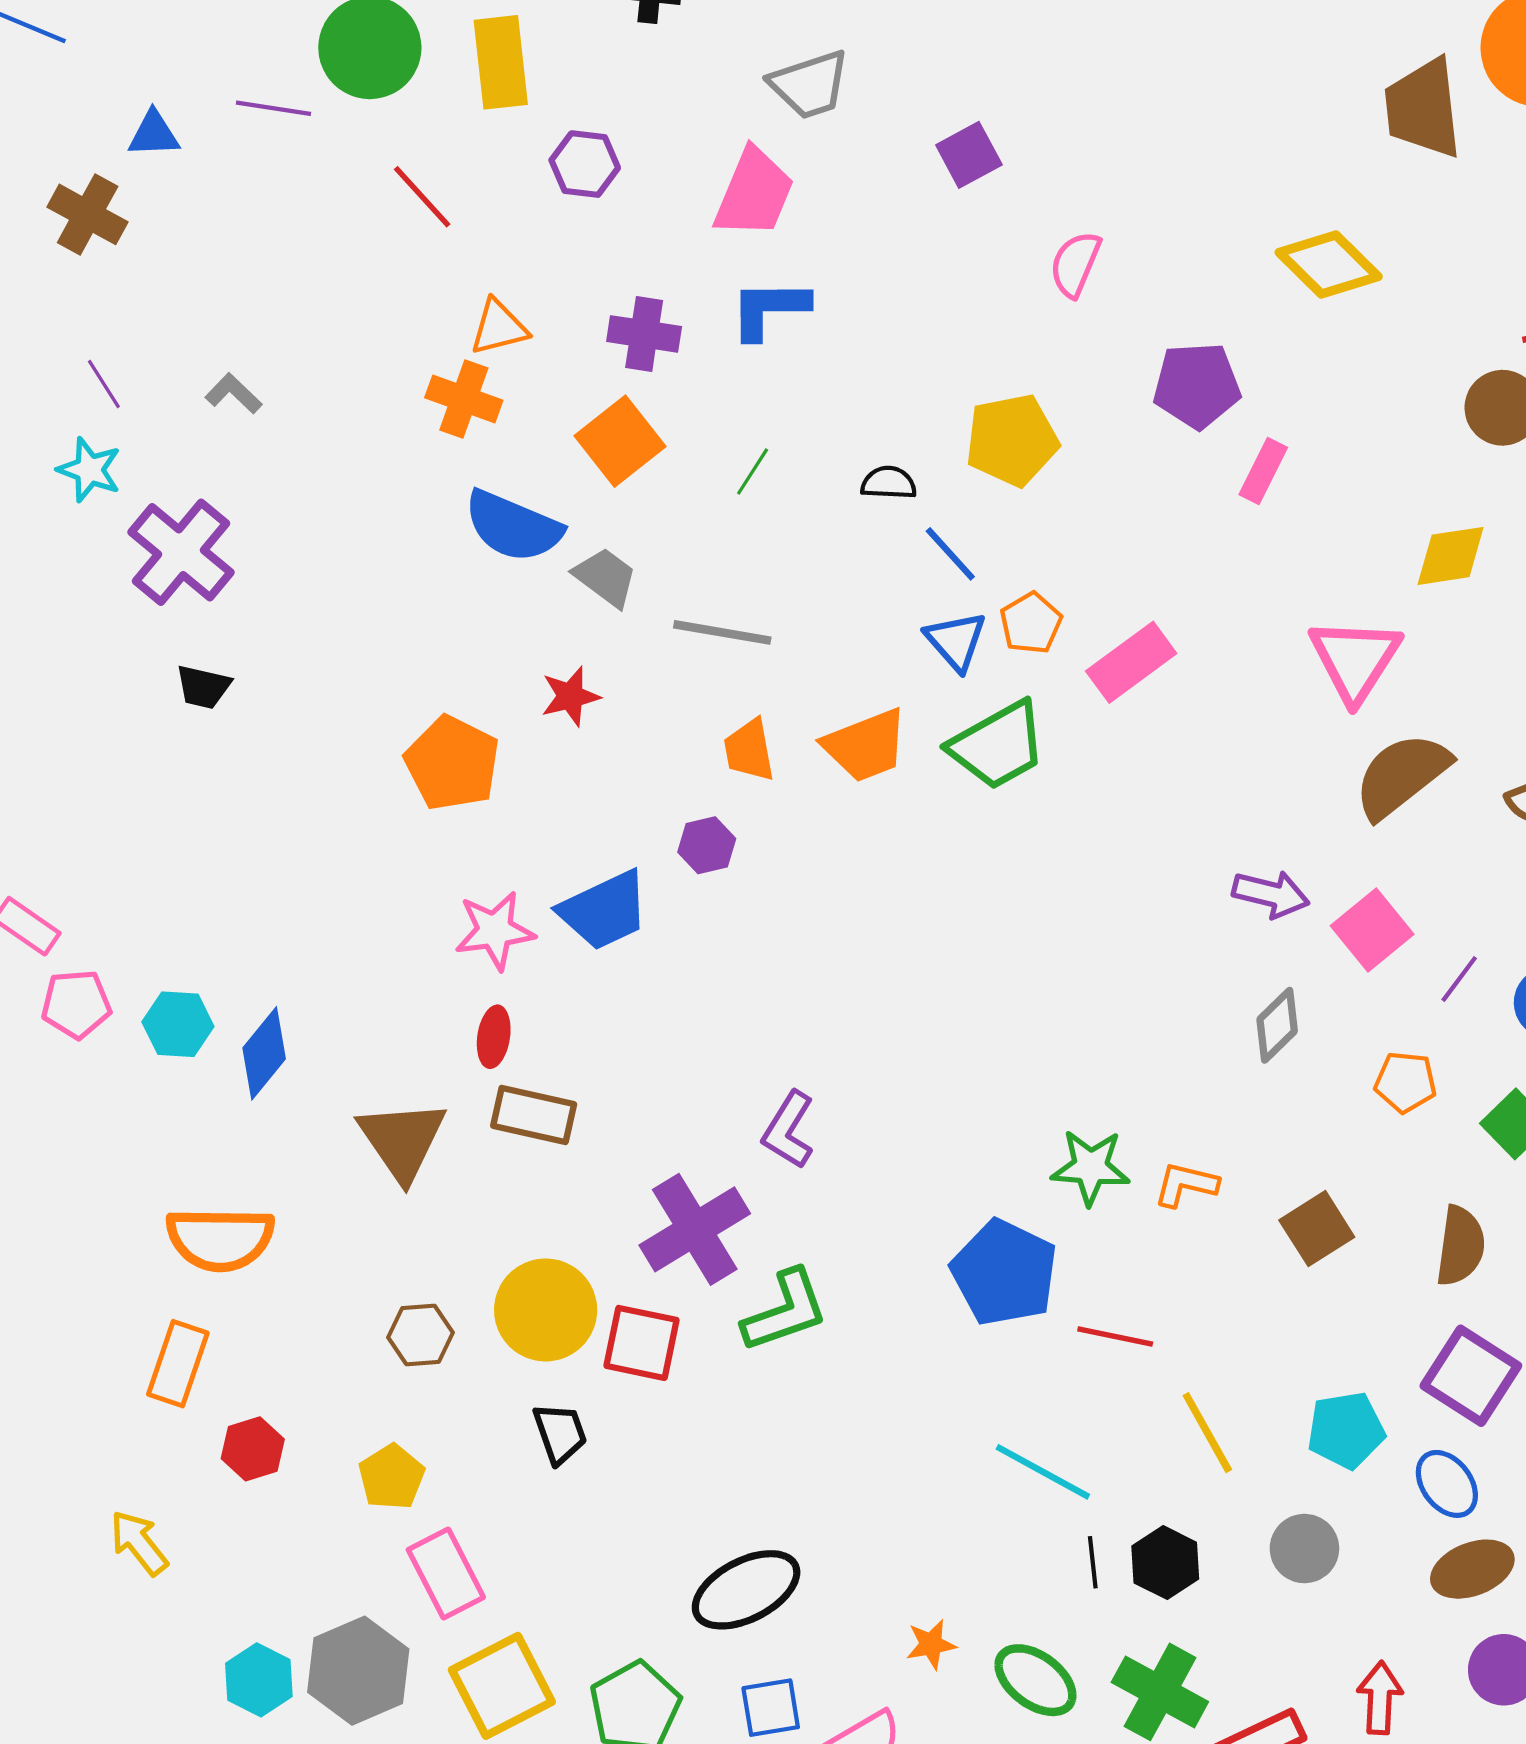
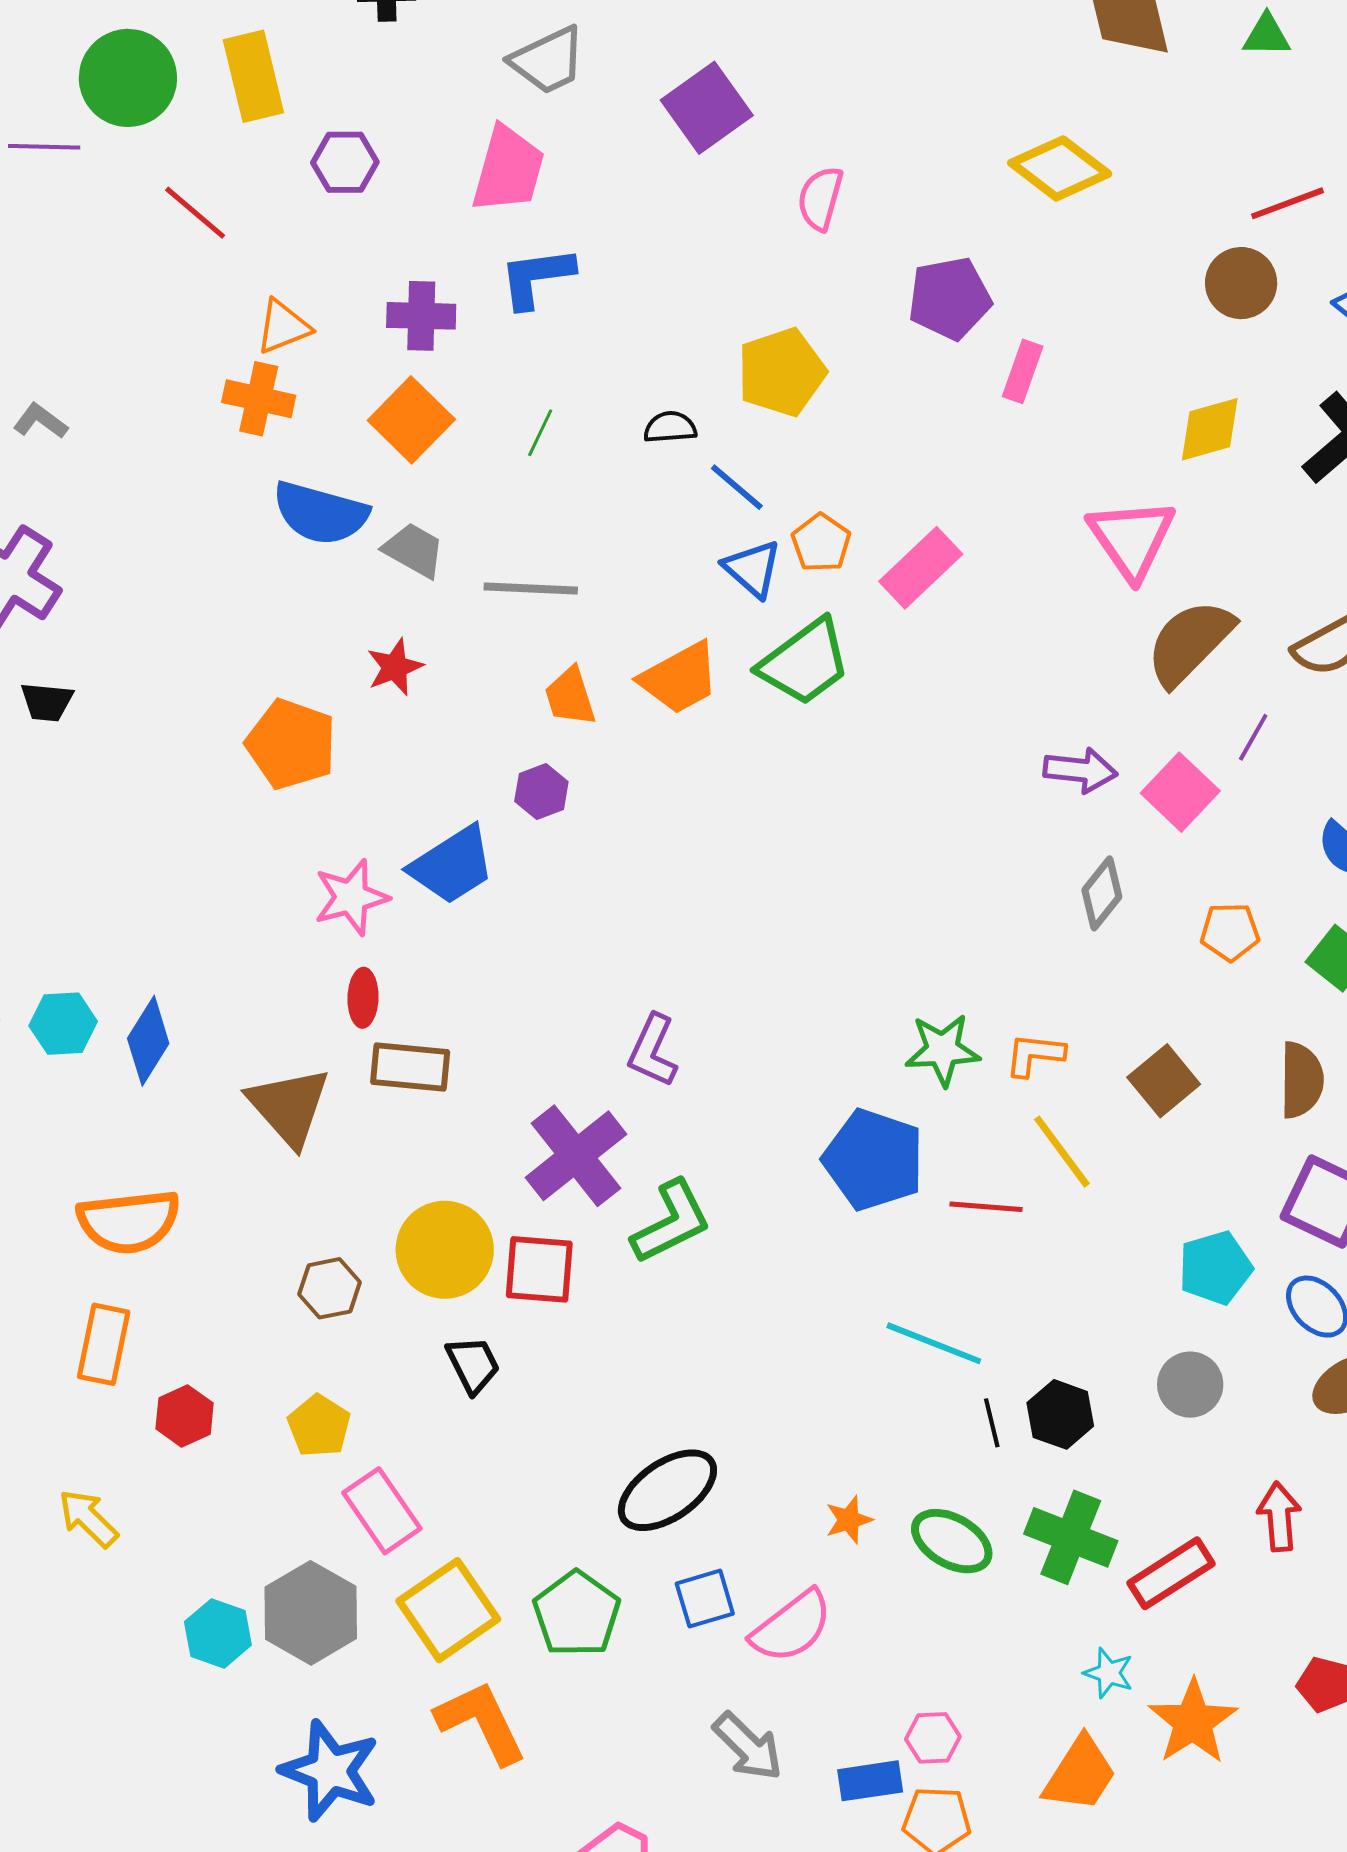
purple square: (969, 155) -> (707, 108), size x1.4
purple line: (1459, 979) -> (1253, 737), moved
yellow line: (1207, 1433) -> (1062, 1152), moved

